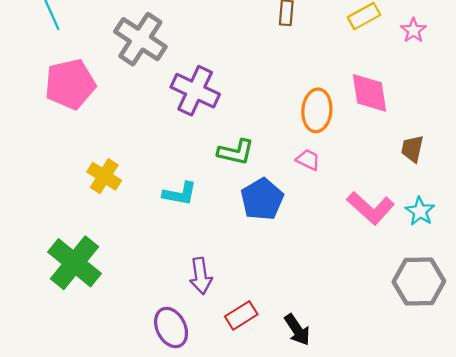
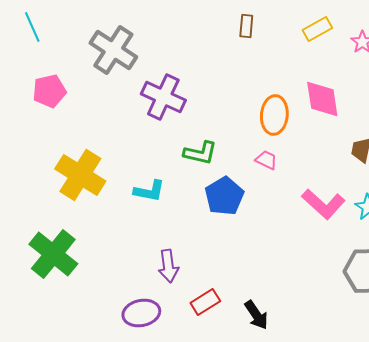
pink pentagon: (70, 84) -> (49, 91), size x0.7
yellow cross: (104, 176) -> (80, 175), size x1.6
purple ellipse: (171, 328) -> (141, 313), turned -75

